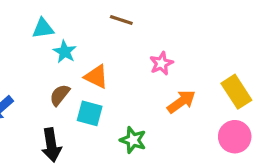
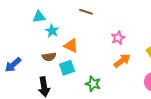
pink star: (161, 63) -> (118, 38), moved
brown semicircle: (60, 95) -> (49, 57), turned -136
cyan square: (90, 113) -> (67, 68), turned -35

